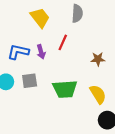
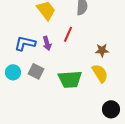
gray square: (30, 81) -> (36, 71), turned 35
yellow semicircle: (98, 94) -> (100, 73), moved

